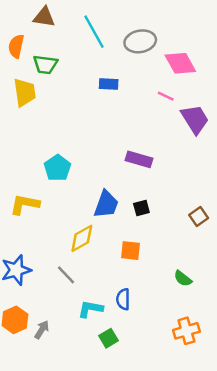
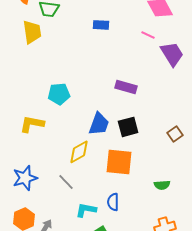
cyan pentagon: (58, 168) -> (59, 94), turned 30
black square: (141, 208) -> (128, 127), size x1.5
orange square: (130, 251) -> (119, 162), size x1.6
green semicircle: (183, 279) -> (162, 185), turned -42

